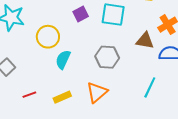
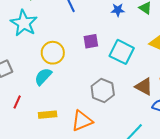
cyan semicircle: (63, 60) -> (43, 77), moved
red line: (29, 95) -> (17, 102), turned -64

